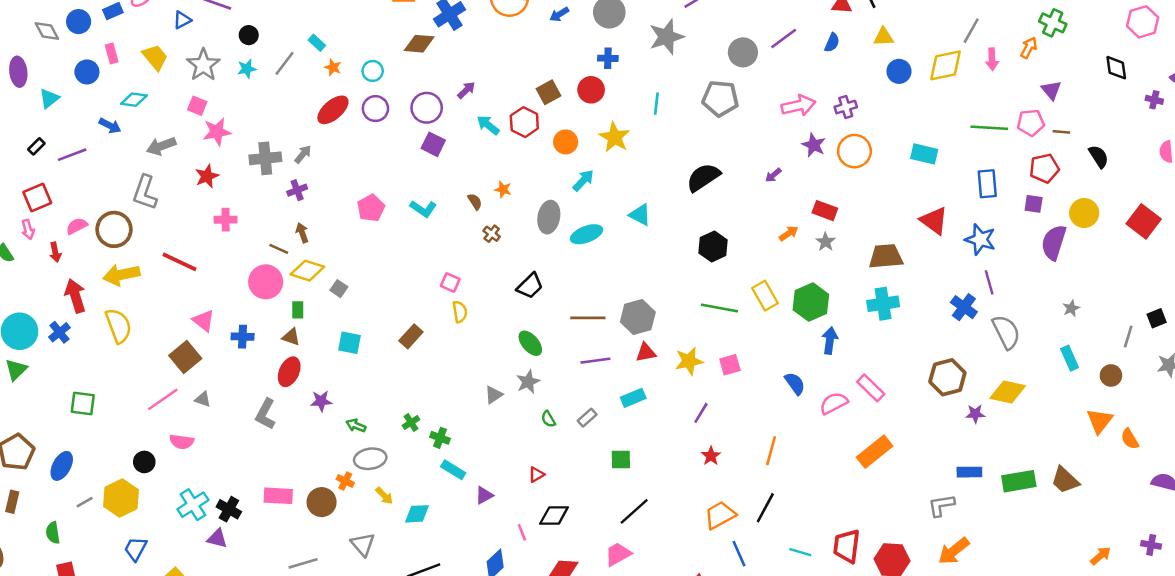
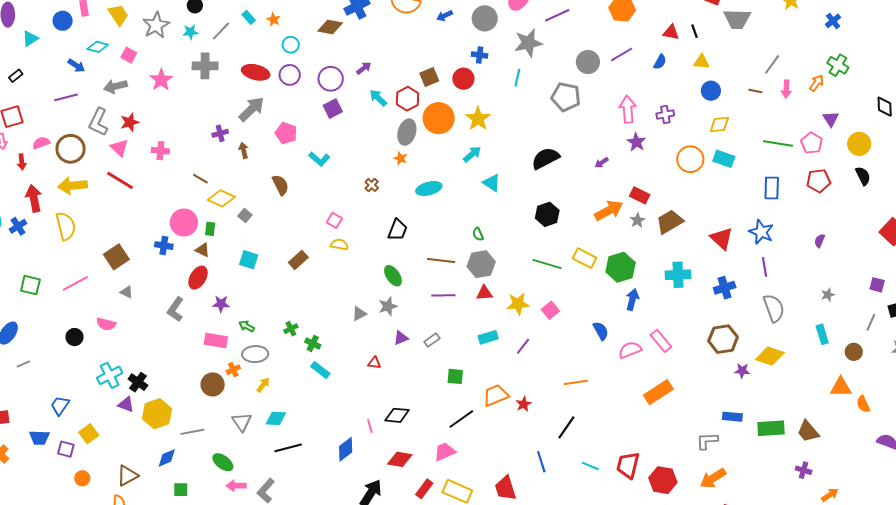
yellow diamond: (945, 65) -> (719, 125), moved, size x0.7
orange star: (333, 67) -> (274, 20), moved
cyan line: (656, 104) -> (517, 78), moved
pink arrow: (798, 105) -> (628, 109), turned -88
pink square: (197, 106) -> (129, 55), moved
red ellipse: (333, 110) -> (256, 72), turned 48
pink pentagon: (1031, 123) -> (812, 143), turned 30
pink star: (217, 132) -> (161, 80), turned -30
brown line: (1061, 132) -> (755, 91), moved
orange circle: (566, 142) -> (439, 118), size x1.6
purple square: (433, 144) -> (333, 109), turned 30
orange circle: (854, 151) -> (690, 159), moved
gray arrow: (303, 154) -> (252, 109), moved, size x1.8
purple line: (72, 155) -> (66, 97), moved
gray cross: (265, 158) -> (205, 66), moved
red star: (207, 176) -> (130, 122), moved
cyan arrow: (583, 180) -> (472, 154), moved
orange star: (503, 189) -> (400, 158), moved
brown semicircle: (475, 202) -> (280, 185), moved, size x1.5
purple square: (1034, 204) -> (877, 285), moved
pink pentagon: (371, 208) -> (286, 133), moved, turned -30
yellow circle: (1084, 213) -> (859, 144), moved
gray ellipse: (549, 217) -> (407, 132), moved
red triangle: (934, 221) -> (722, 238), moved
brown arrow: (302, 233) -> (244, 150), moved
orange arrow: (789, 233) -> (609, 210), size x1.8
cyan ellipse: (586, 234) -> (429, 188), moved
purple semicircle: (1054, 242) -> (820, 241), size x0.5
brown trapezoid: (886, 256) -> (670, 222), moved, turned -32
pink circle: (266, 282) -> (184, 223), moved
black trapezoid: (530, 286) -> (398, 230), turned -30
yellow rectangle: (765, 296) -> (585, 258), turned -40
blue cross: (964, 307) -> (725, 288), moved, turned 30
yellow semicircle: (460, 312) -> (339, 244), turned -78
pink triangle: (204, 321) -> (119, 148), moved
pink square: (730, 365) -> (550, 310), turned -30
cyan rectangle: (633, 398) -> (488, 337), moved
pink line: (163, 399) -> (75, 283), moved
green semicircle: (548, 419) -> (478, 234), moved
orange triangle: (1100, 421) -> (841, 387), turned 45
orange line: (771, 451) -> (576, 382), turned 60
red star: (711, 456) -> (524, 404), moved
red triangle: (536, 475) -> (374, 363), moved, turned 32
orange cross: (345, 481) -> (233, 370), turned 32
purple triangle: (484, 495) -> (401, 338), moved
pink rectangle: (278, 496) -> (216, 340), moved
yellow arrow: (384, 496) -> (263, 385), turned -105
yellow hexagon: (121, 498) -> (157, 414), moved
cyan diamond: (417, 514) -> (276, 418), moved
orange trapezoid: (720, 515) -> (496, 395), moved
purple cross: (1151, 545) -> (804, 470), moved

